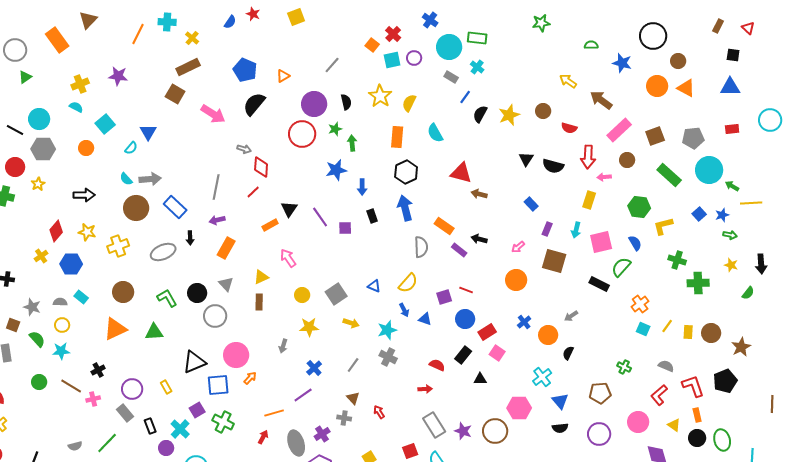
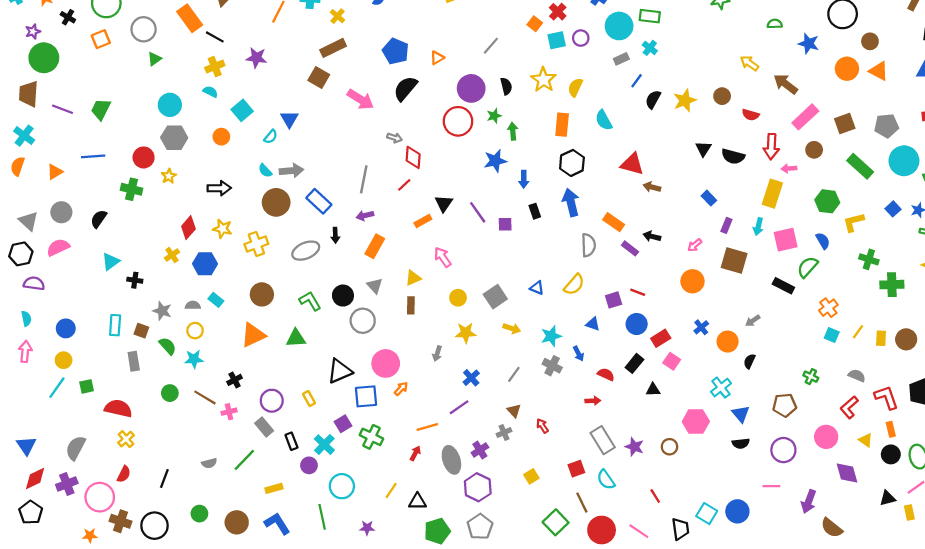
gray rectangle: (451, 77) -> (621, 59), turned -56
black line: (15, 130) -> (215, 37), moved
yellow rectangle: (589, 200) -> (772, 194), size x1.4
blue arrow: (404, 310) -> (579, 354), moved
gray cross: (344, 418) -> (504, 432), turned -32
brown circle: (495, 431) -> (669, 447), size x0.6

